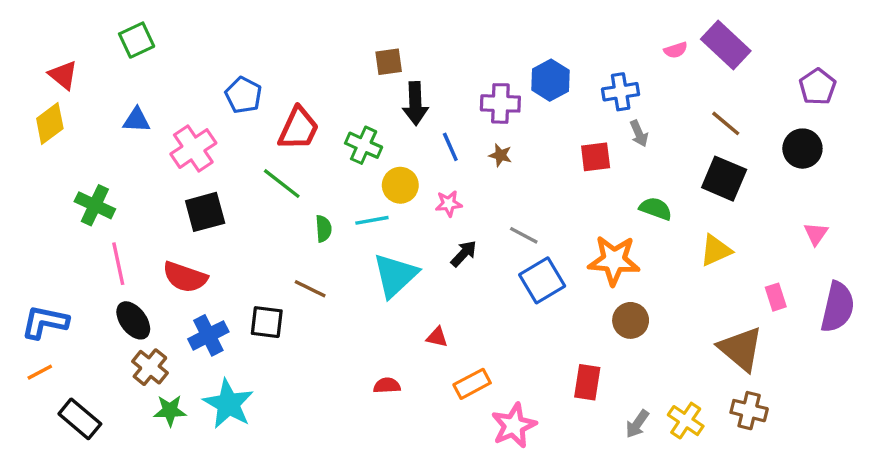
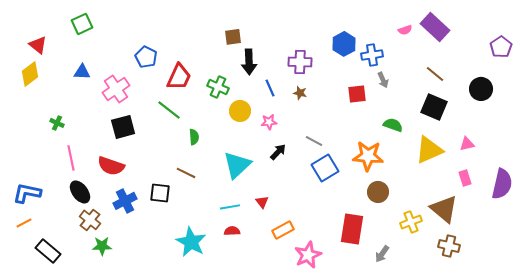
blue hexagon: (550, 80) -> (344, 44), moved
purple pentagon: (818, 87) -> (501, 47), moved
green cross: (95, 205) -> (57, 123), size x0.6
cyan line: (372, 220) -> (230, 207), moved
pink triangle: (816, 234) -> (467, 144), moved, turned 42
yellow triangle: (716, 250) -> (429, 150), size x1.4
red triangle: (437, 337) -> (262, 202), turned 40
red rectangle: (587, 382) -> (352, 229), size x1.4
cyan star: (228, 404) -> (191, 242), moved
yellow cross: (686, 421) -> (411, 222), moved, turned 35

